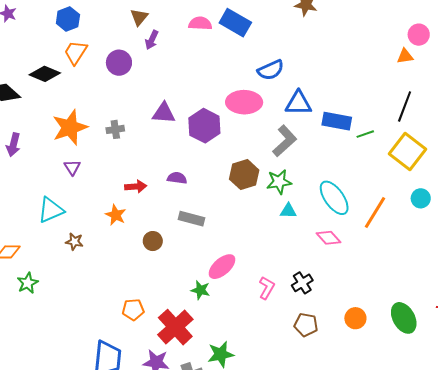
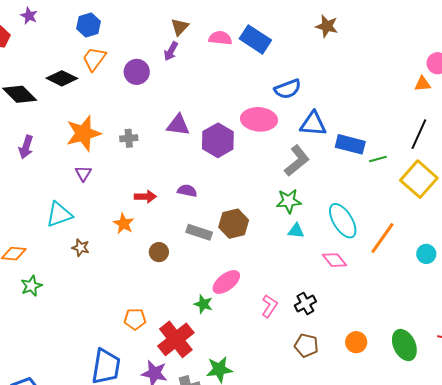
brown triangle: (139, 17) -> (180, 27), moved
brown hexagon: (244, 175) -> (234, 224), moved
cyan circle: (421, 198) -> (426, 254), moved

